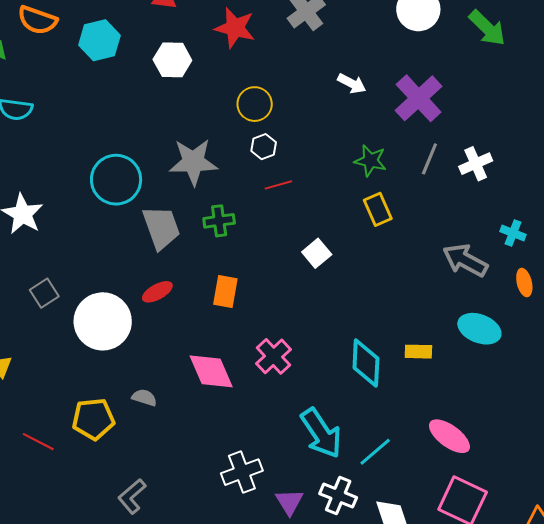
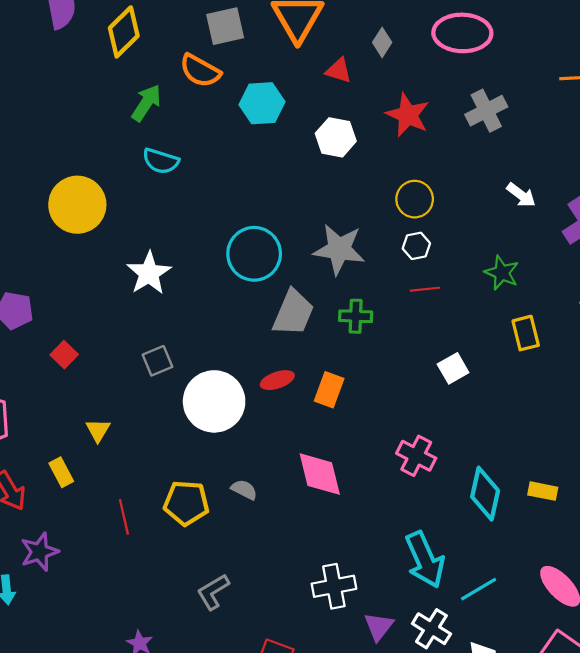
green star: (370, 161) -> (502, 273), moved
gray trapezoid: (161, 228) -> (293, 313), turned 33
orange rectangle: (225, 292) -> (329, 390), moved
pink cross: (274, 356) -> (416, 456), moved, turned -30
red line: (38, 442) -> (124, 517), turned 40

